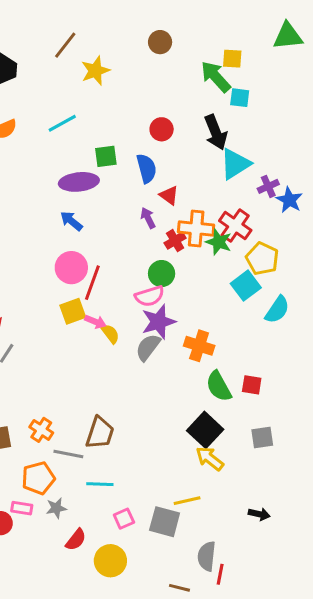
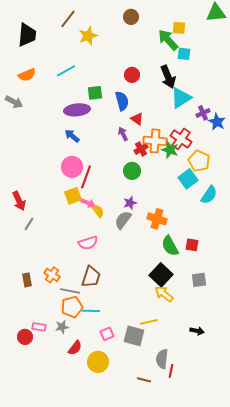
pink semicircle: (149, 296) -> (88, 243), moved
purple star: (159, 322) -> (130, 203), size x0.6
orange pentagon: (38, 478) -> (72, 307), moved

